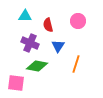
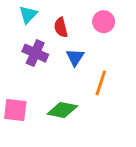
cyan triangle: (25, 16) -> (28, 15), turned -48
green diamond: (37, 66) -> (62, 110), moved

